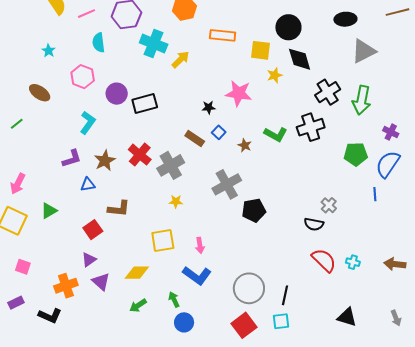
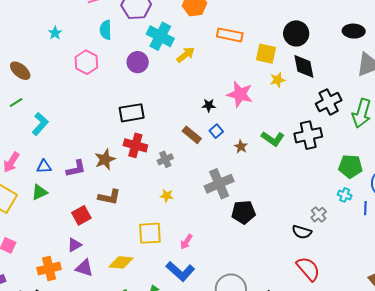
brown ellipse: (40, 93) -> (20, 71), moved
purple circle: (117, 94) -> (138, 62), moved
black rectangle: (145, 104) -> (132, 113), moved
cyan L-shape: (88, 123) -> (40, 124), moved
red cross: (140, 155) -> (135, 145), turned -30
purple L-shape: (72, 159) -> (76, 169), moved
brown star: (105, 161) -> (105, 159), moved
gray cross: (171, 165) -> (165, 159), size x0.6
blue triangle: (88, 185) -> (44, 166), moved
pink arrow: (200, 245) -> (186, 242), turned 35
cyan cross: (353, 262) -> (345, 195), moved
purple triangle: (101, 282) -> (84, 268), turned -30

